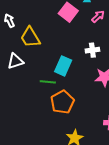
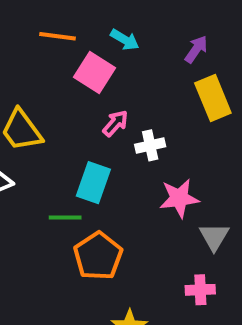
pink arrow: (98, 16) -> (115, 123), moved

